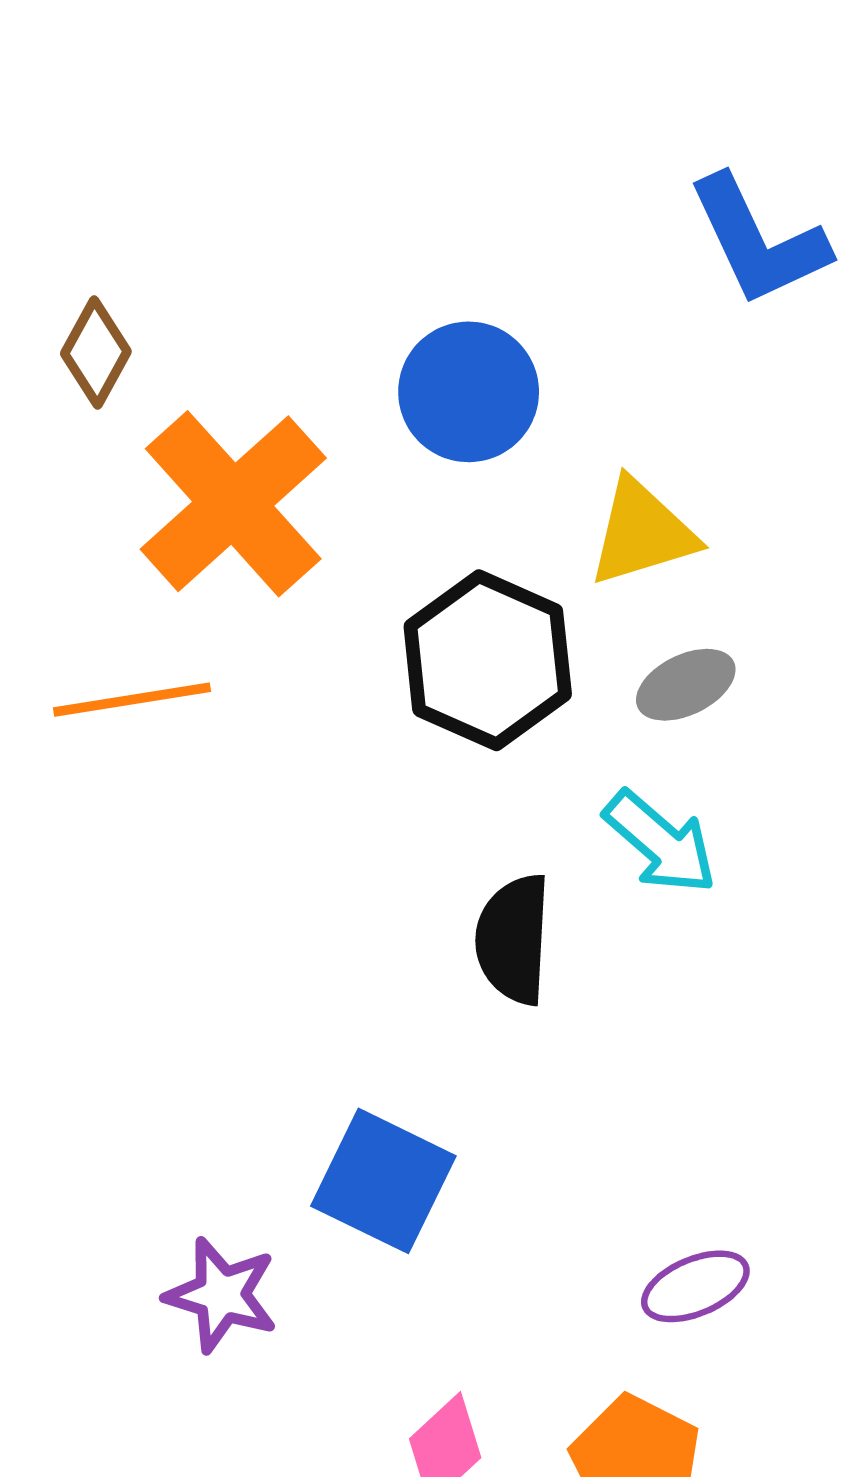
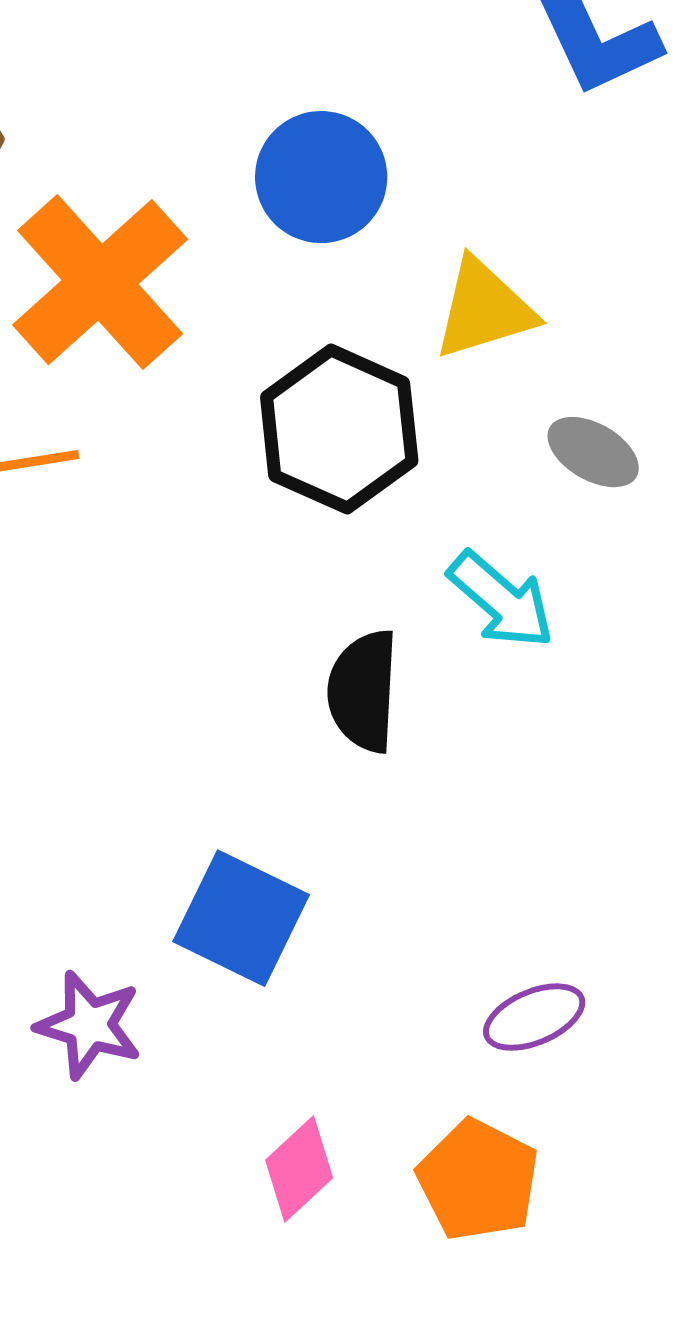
gray ellipse: (686, 685) -> (593, 452), moved, turned 56

